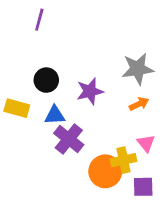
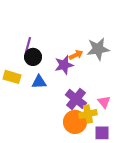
purple line: (39, 20) -> (28, 45), moved
orange arrow: (139, 104) -> (76, 55), moved
purple cross: (69, 139) -> (76, 99), moved

